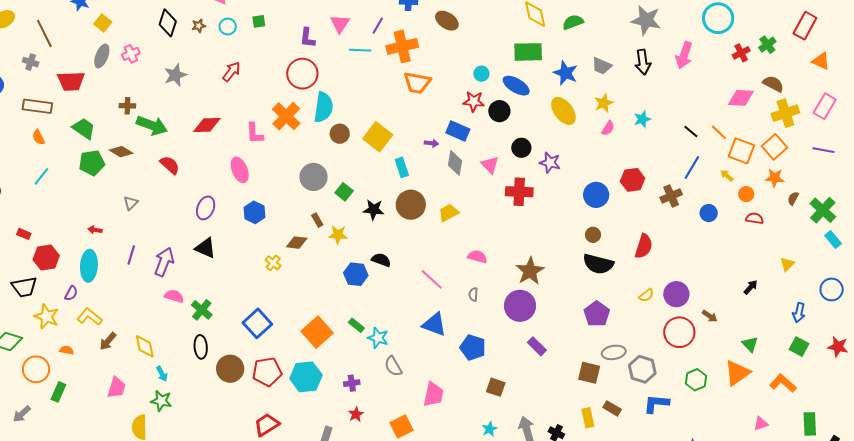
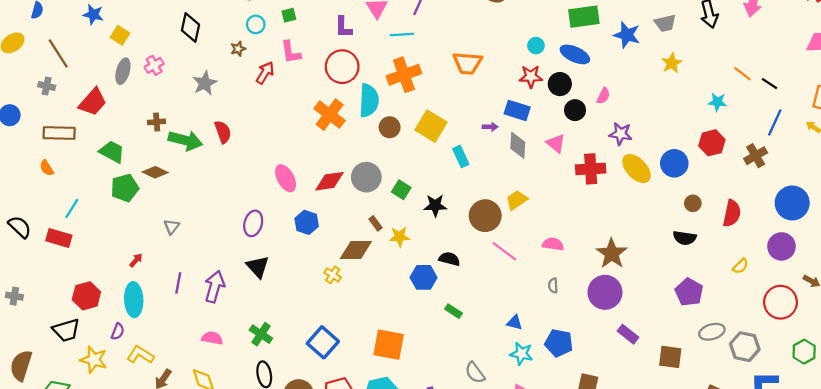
brown star: (199, 26) -> (238, 49), moved
orange cross: (402, 46) -> (404, 75), moved
gray trapezoid: (602, 66) -> (665, 23), turned -30
red trapezoid: (71, 81) -> (93, 102), turned -40
yellow ellipse: (563, 111) -> (636, 169), moved
cyan star: (642, 119) -> (717, 102), moved, turned 30
red diamond: (207, 125) -> (330, 181), moved
pink semicircle: (608, 128) -> (603, 96), moved
orange line: (719, 132) -> (742, 74), moved
pink L-shape: (255, 133) -> (291, 52), moved
orange semicircle: (39, 137) -> (47, 168), moved
black circle: (521, 148) -> (575, 110), moved
red semicircle: (170, 165) -> (223, 132), moved, turned 35
brown circle: (411, 205) -> (485, 216), moved
blue circle: (709, 213) -> (792, 203), moved, size x1.8
red arrow: (95, 230) -> (136, 260), turned 128
red rectangle: (24, 234) -> (59, 238), moved, size x1.6
brown circle: (593, 235) -> (693, 203), moved
brown diamond: (297, 243) -> (356, 250), size x1.4
black triangle: (205, 248) -> (258, 267), turned 30
black semicircle: (598, 264) -> (685, 238), size x0.7
pink line: (432, 279) -> (504, 251), moved
purple circle: (676, 294) -> (781, 246), moved
pink semicircle: (174, 296) -> (212, 338), moved
blue triangle: (434, 324) -> (515, 323), size x0.6
green rectangle: (356, 325) -> (454, 311), moved
orange square: (317, 332) -> (389, 345), turned -32
cyan star: (378, 338) -> (521, 354), moved
brown square: (589, 373) -> (670, 357), moved

